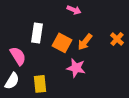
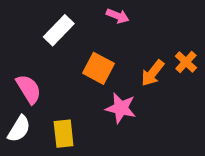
white rectangle: (37, 33) -> (59, 30), moved, turned 36
orange arrow: (85, 42) -> (153, 73), moved

